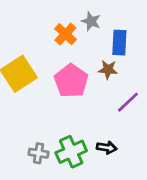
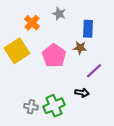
gray star: (91, 21) -> (59, 14), moved
orange cross: (65, 34) -> (32, 23), moved
black arrow: (107, 148) -> (82, 93), moved

